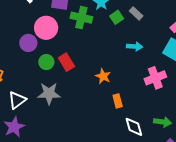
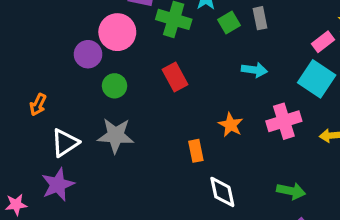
gray rectangle: (136, 13) -> (260, 18), turned 32
red rectangle: (66, 62) -> (175, 77), moved
orange star: (103, 76) -> (231, 125), moved
orange rectangle: (118, 101) -> (196, 151), moved
white diamond: (134, 127) -> (222, 192), moved

